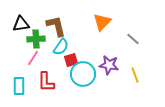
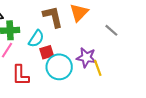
brown L-shape: (56, 26) -> (53, 17), moved
yellow line: (135, 75) -> (98, 68), moved

